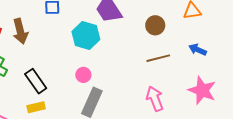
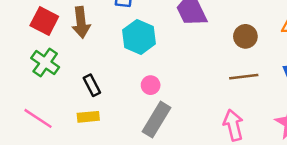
cyan hexagon: (86, 36) -> (139, 37), moved
black rectangle: (36, 81) -> (92, 85), size x0.7

